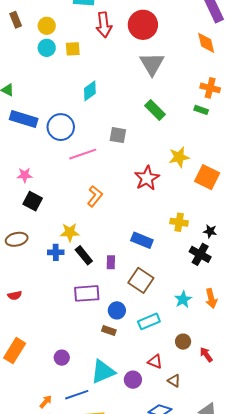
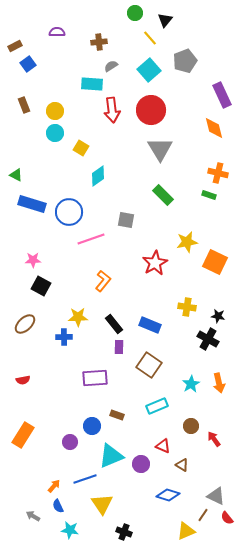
yellow square: (73, 49) -> (81, 148), moved, turned 35
brown ellipse: (17, 239) -> (25, 324), turned -30
black rectangle: (84, 255) -> (114, 324), moved
blue circle: (117, 310) -> (92, 426), moved

